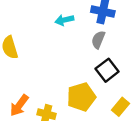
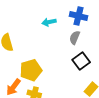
yellow pentagon: (81, 97) -> (31, 70), moved

